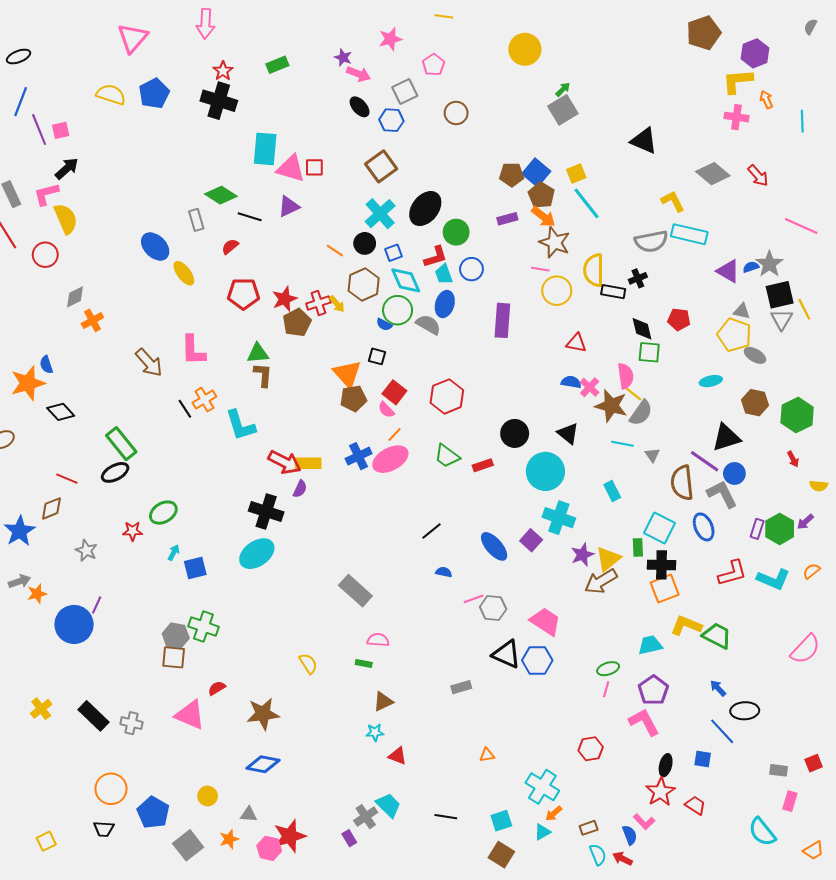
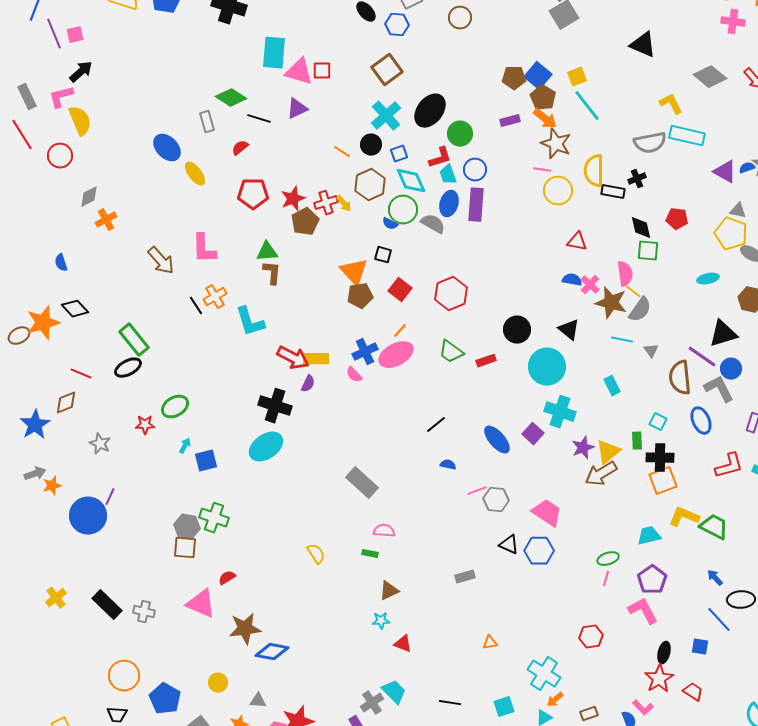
purple rectangle: (502, 320) -> (476, 205), moved
orange star: (28, 383) -> (43, 323), moved
pink semicircle: (386, 410) -> (354, 375), moved
cyan square: (659, 528) -> (658, 422), size x0.6
black triangle: (506, 654) -> (509, 545), size x0.7
brown star: (263, 714) -> (245, 629), moved

